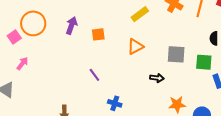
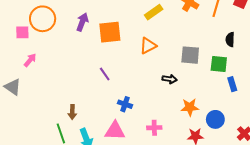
orange square: (98, 34) -> (110, 32), size x1.6
pink square: (14, 37) -> (22, 32), turned 32

